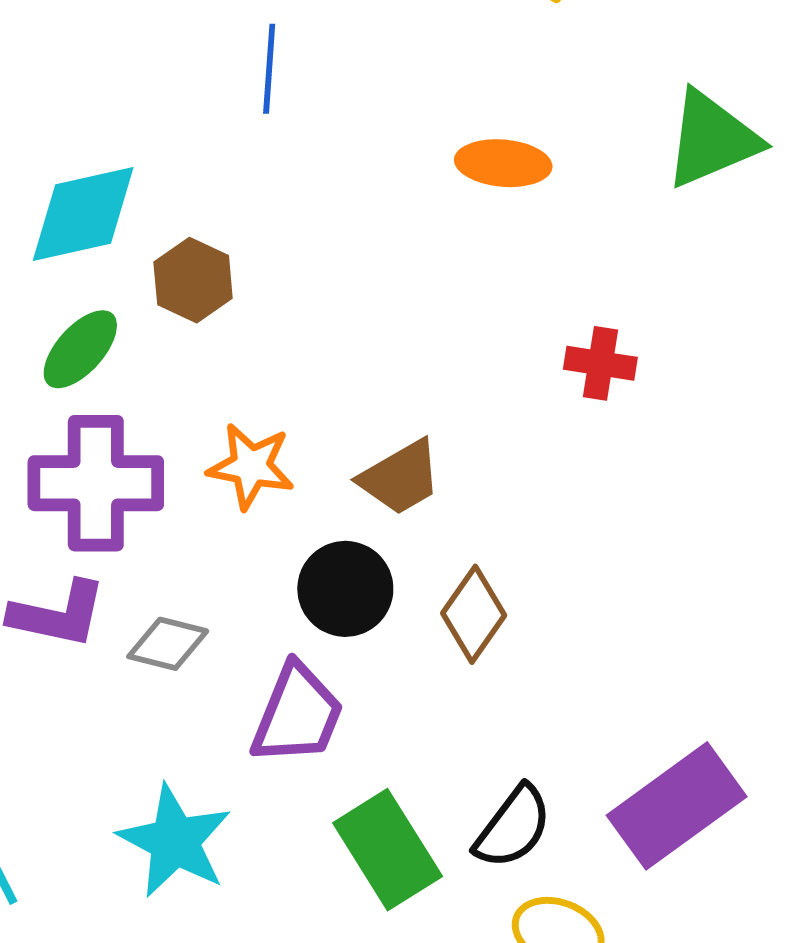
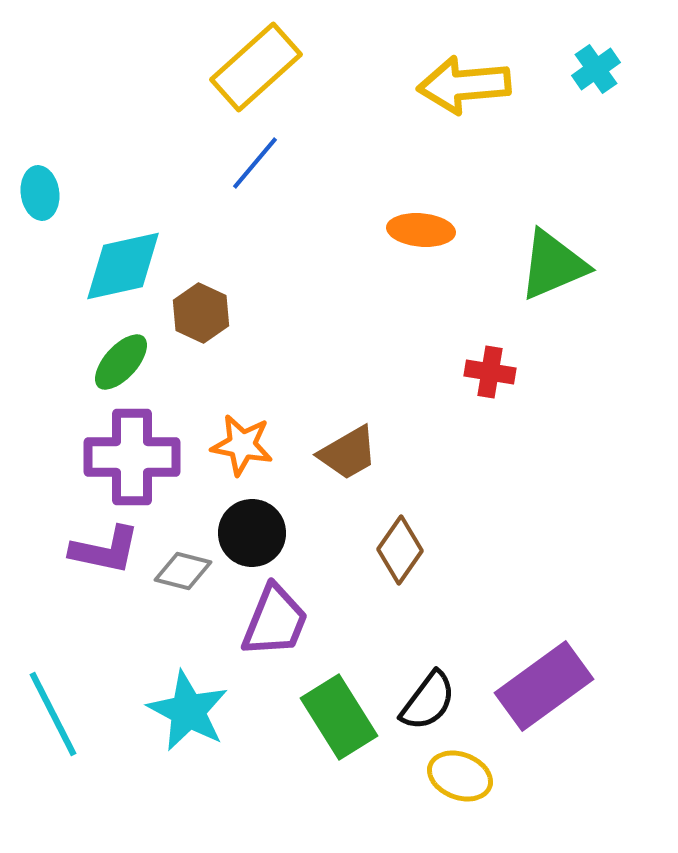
blue line: (269, 69) -> (255, 163), turned 36
green triangle: (712, 139) -> (553, 265), moved
black circle: (345, 589) -> (252, 533), moved

